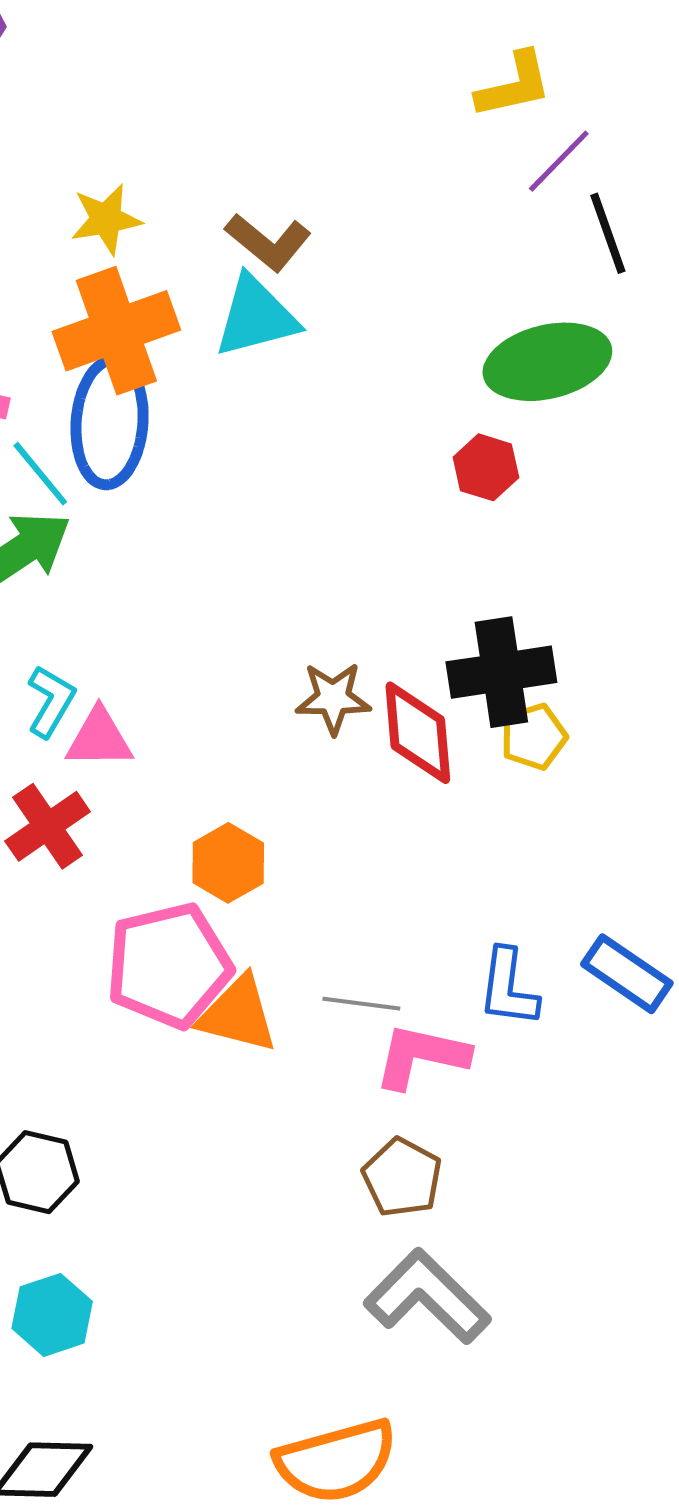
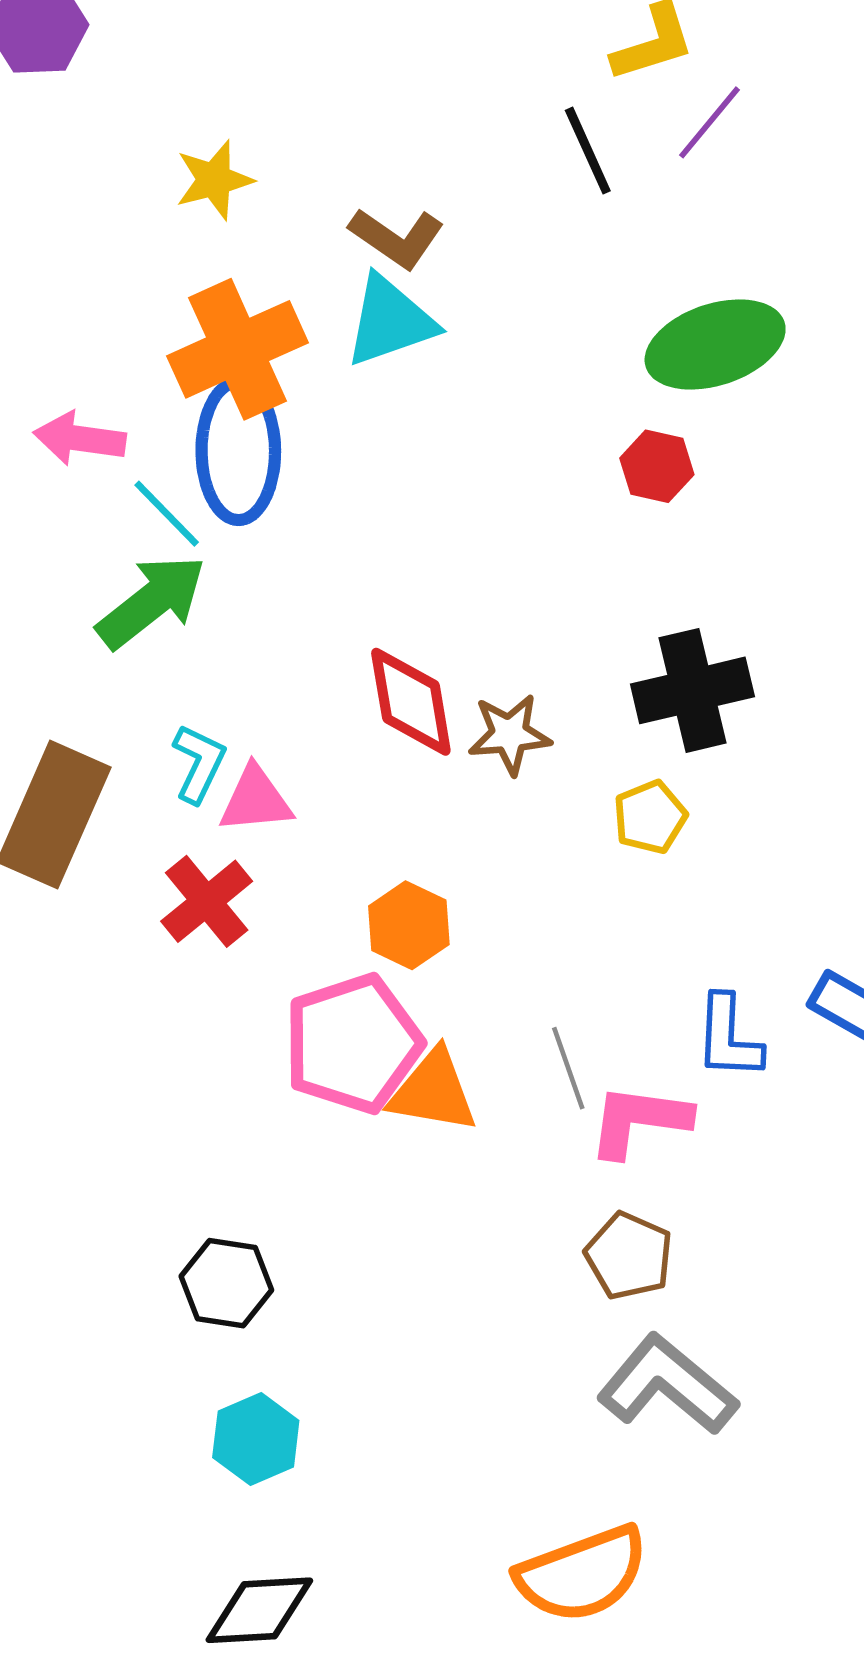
yellow star: (106, 219) -> (214, 180), moved
black line: (608, 233) -> (588, 151), moved
red diamond: (418, 733) -> (411, 702), moved
yellow pentagon: (534, 737) -> (650, 817), moved
gray line: (361, 1004) -> (568, 1068), turned 68

